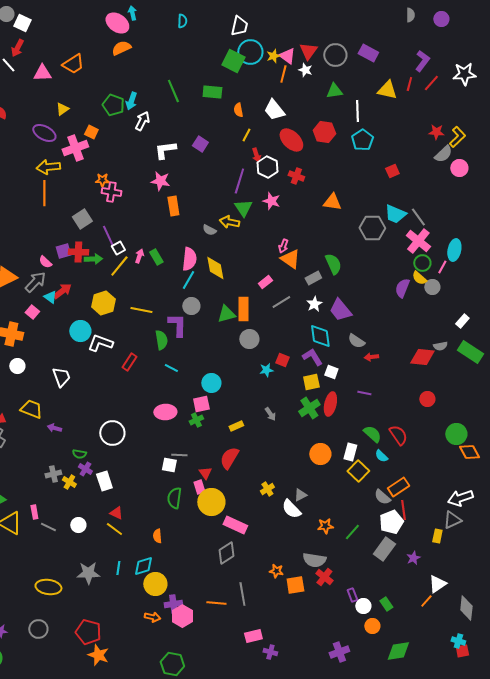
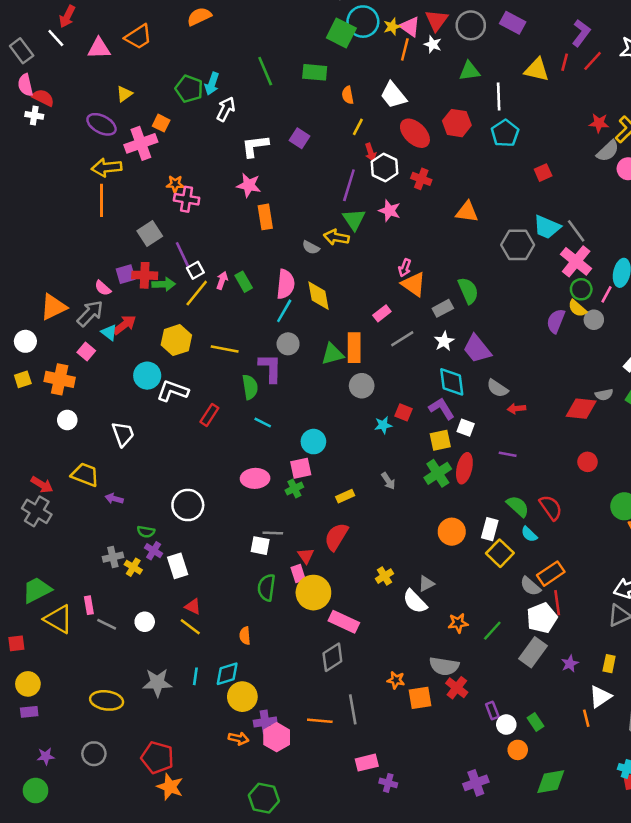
yellow rectangle: (437, 536) -> (609, 664), moved
orange line: (426, 601) -> (586, 718), turned -56

